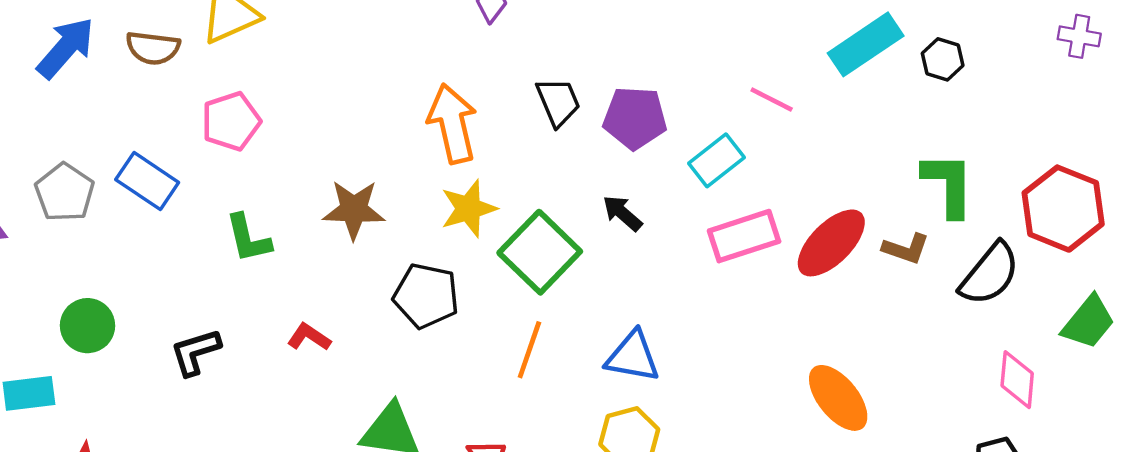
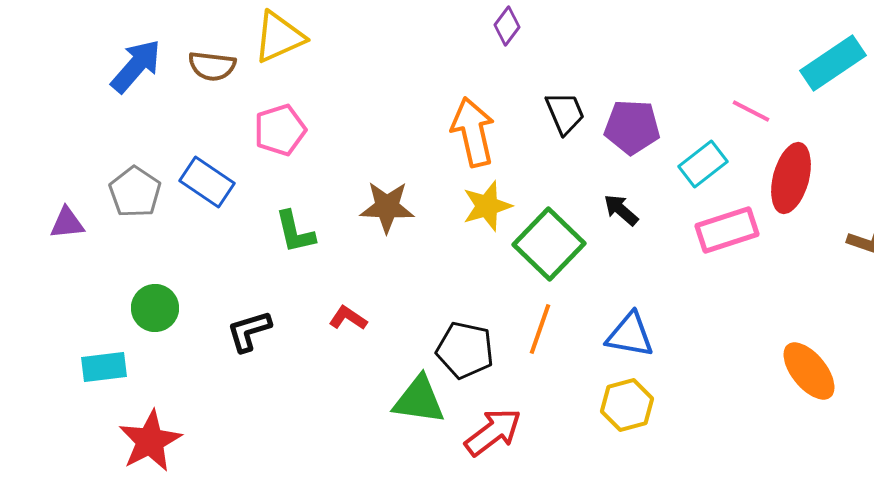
red ellipse: (831, 243) -> (791, 178), moved, turned -30
black pentagon: (426, 296) -> (465, 350), moved

